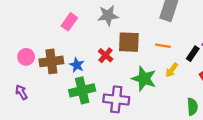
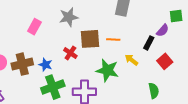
orange line: (163, 46) -> (113, 40), moved
yellow arrow: (172, 70) -> (131, 60), turned 96

